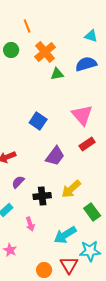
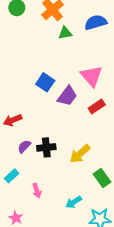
purple trapezoid: (55, 156) -> (67, 96), moved
black cross: (42, 196) -> (46, 147), moved
cyan arrow: (65, 235) -> (74, 202), size x0.7

